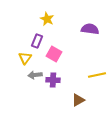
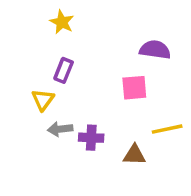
yellow star: (47, 19) -> (62, 22), moved
pink square: (54, 54) -> (134, 88), moved, turned -35
brown triangle: (78, 100) -> (134, 155), moved, turned 32

